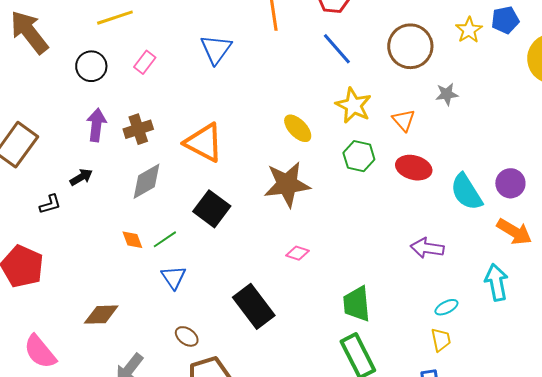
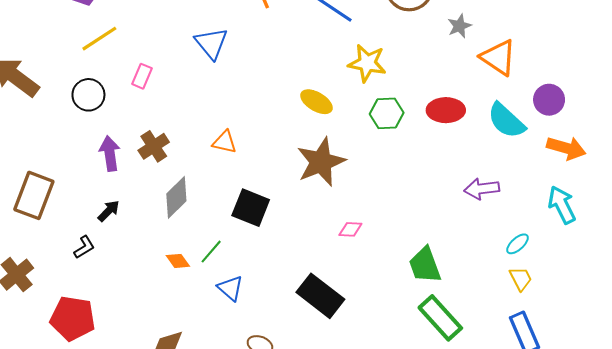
orange triangle: (404, 120) -> (498, 58), moved, size x1.5
orange triangle: (204, 143) -> (225, 142), size x0.6

